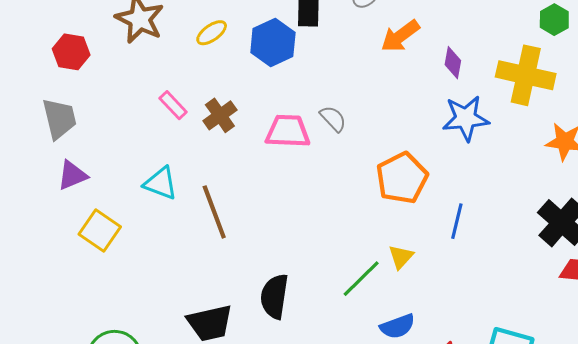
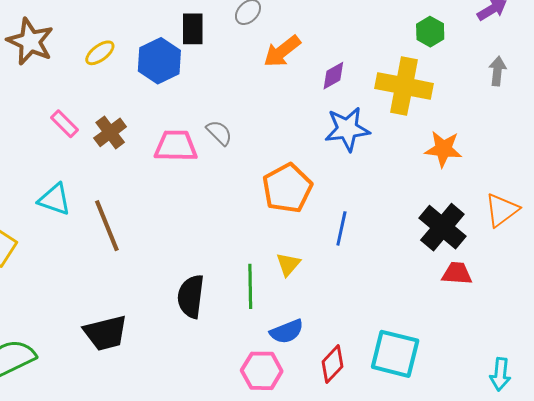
purple diamond: (453, 63) -> (333, 76), turned 52
green line: (361, 279) -> (250, 286), turned -45
black semicircle: (274, 296) -> (191, 296), moved

